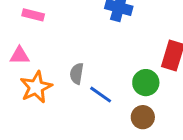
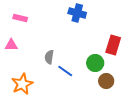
orange star: (36, 87) -> (22, 84), moved
brown circle: (143, 117) -> (106, 81), moved

